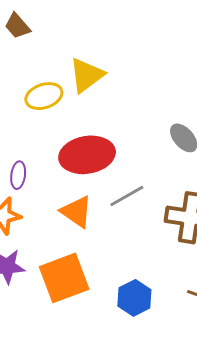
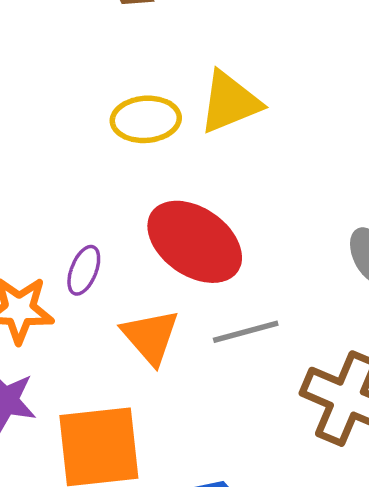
red ellipse: (87, 155) -> (195, 242), turned 30
purple ellipse: (18, 175) -> (84, 270), moved

